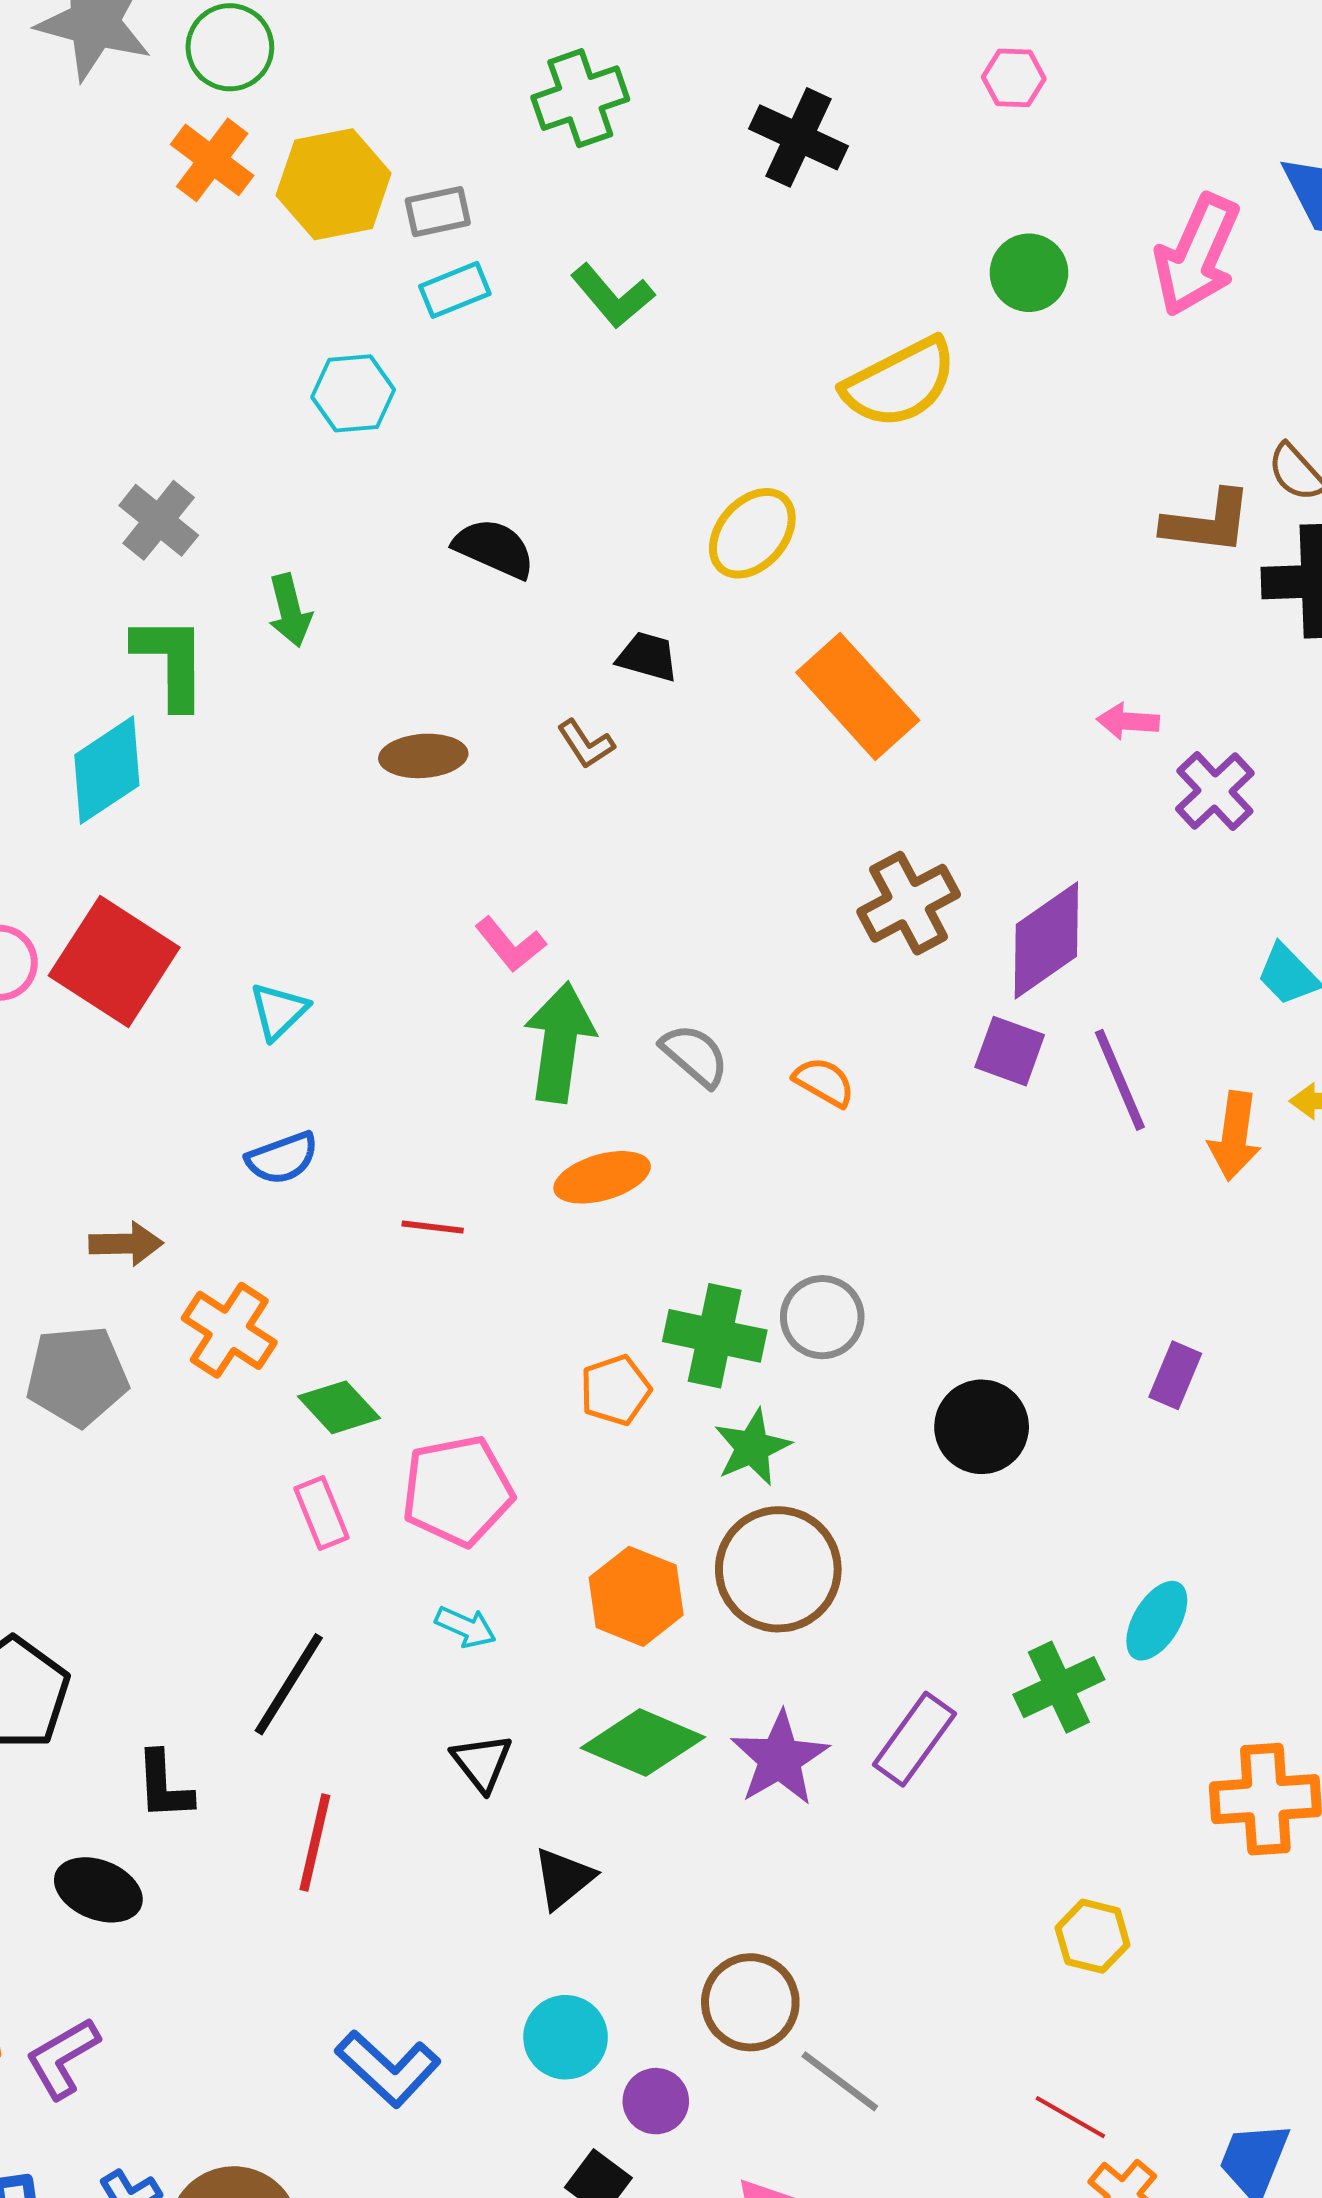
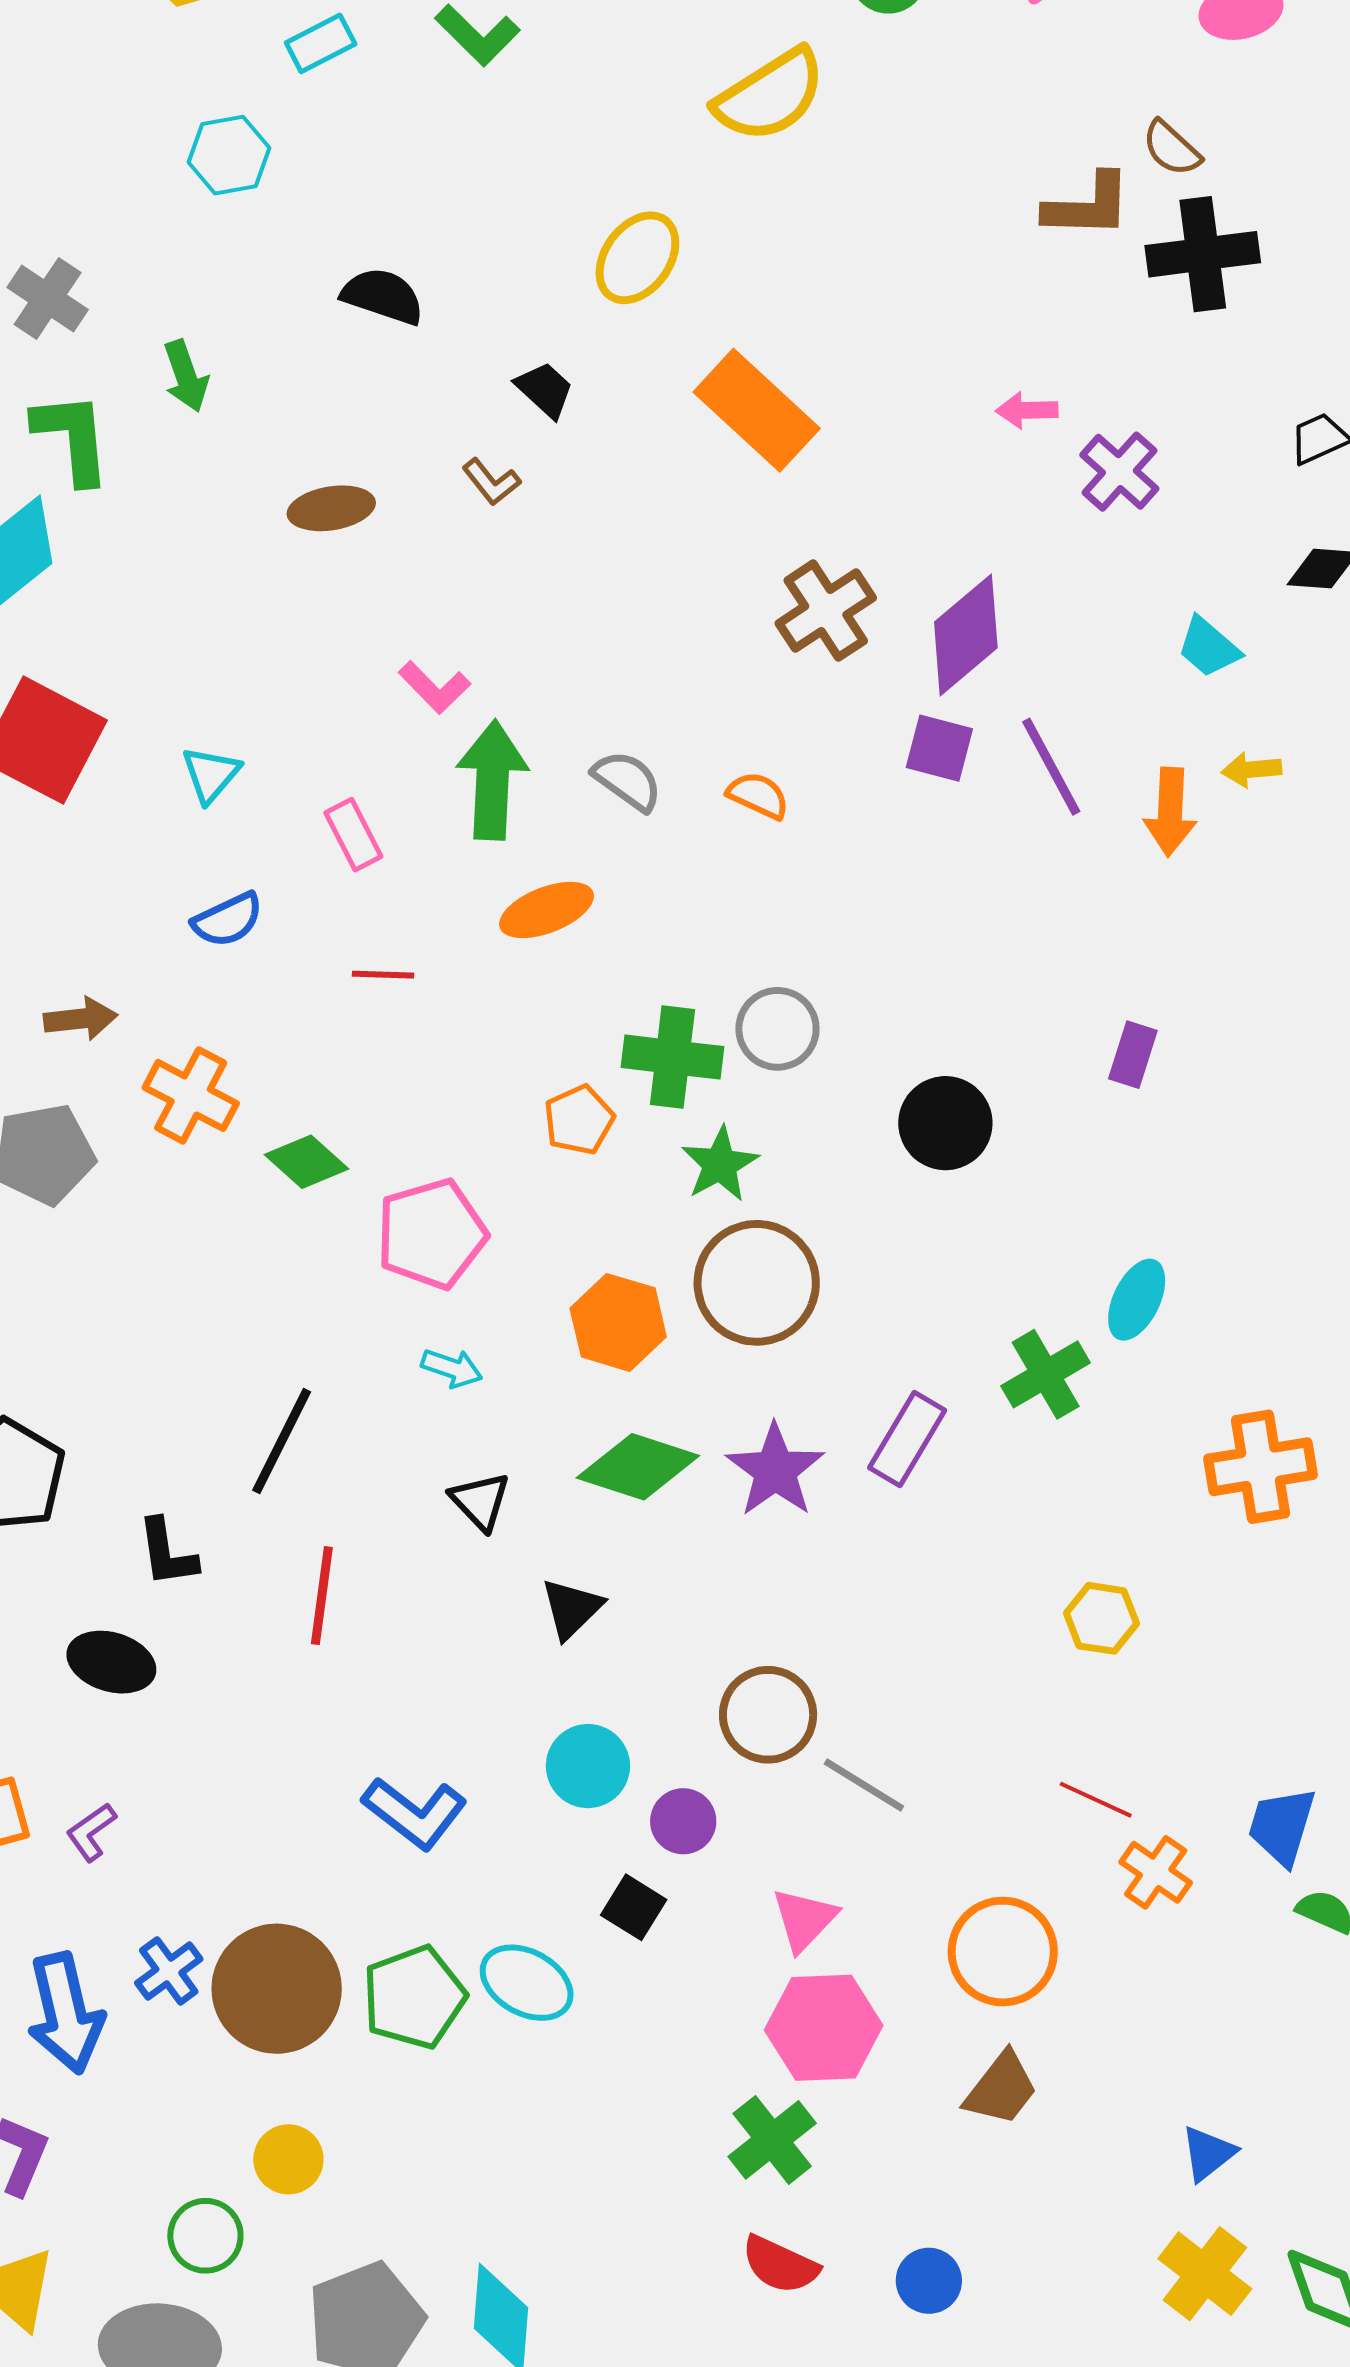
black trapezoid: (648, 657) -> (545, 390), turned 32
pink rectangle: (322, 1513) -> (353, 835), moved
purple L-shape: (63, 2058) -> (91, 1832), size x0.7

